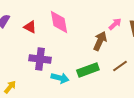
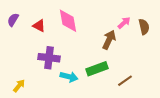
brown line: (120, 66) -> (125, 81), moved

